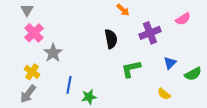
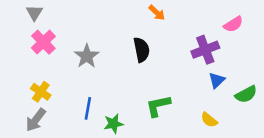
purple cross: (150, 33) -> (205, 50), moved
gray star: (53, 53) -> (87, 56), moved
green L-shape: (131, 69) -> (158, 106), moved

